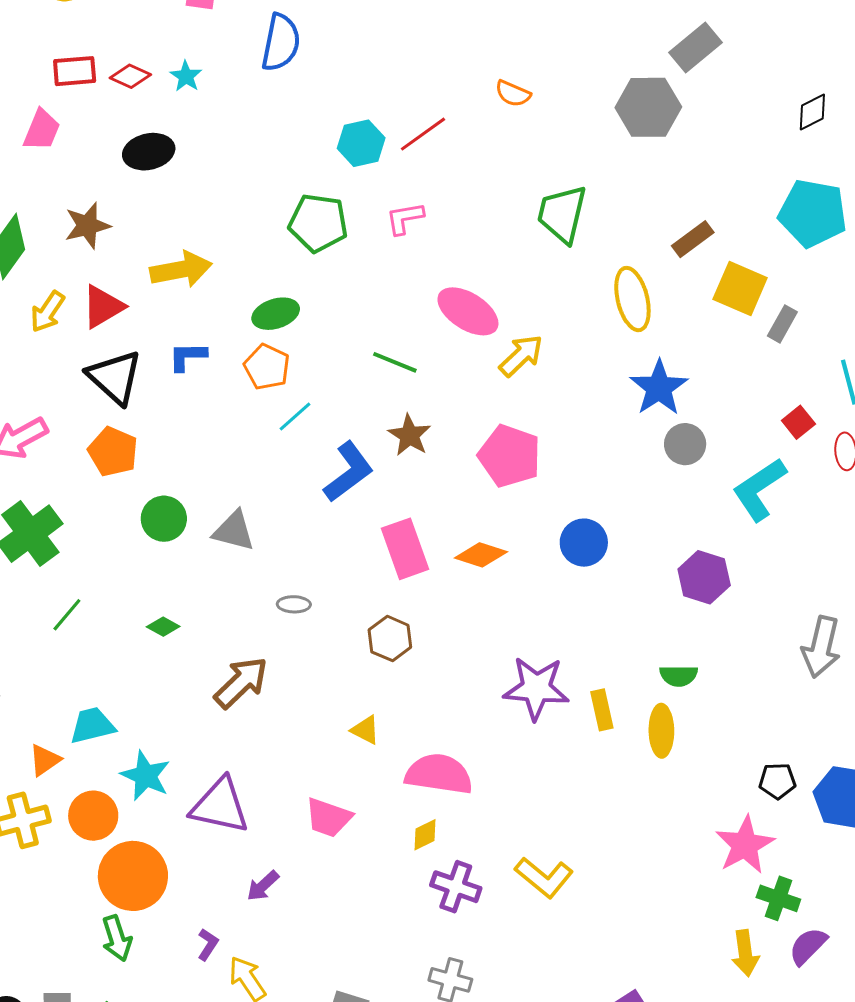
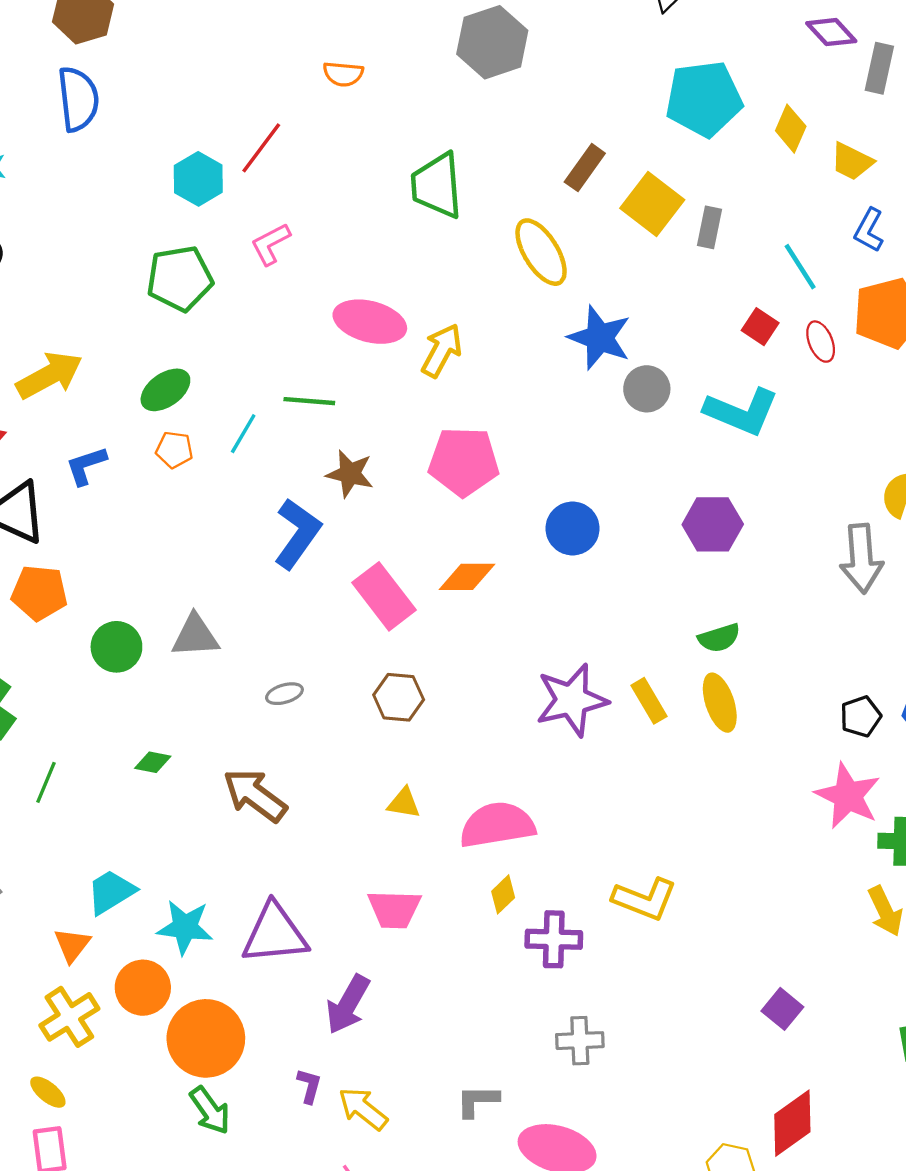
yellow square: (740, 288) -> (652, 204), turned 32
orange pentagon: (267, 367) -> (174, 450), size x0.7
cyan line: (295, 417) -> (243, 434), moved
cyan L-shape: (759, 489) -> (741, 412), turned -106
brown arrow: (241, 683) -> (255, 795), turned -82
purple arrow: (263, 886) -> (348, 1004), size x1.5

